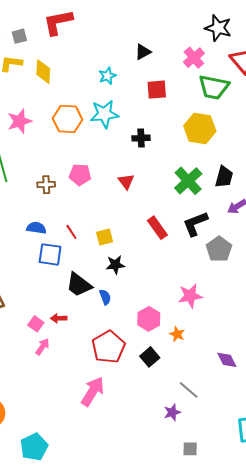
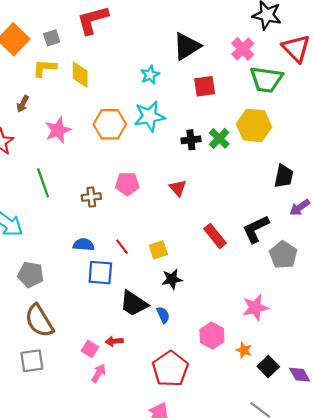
black triangle: (143, 52) -> (187, 46), size x1.6
green cross: (188, 181) -> (219, 138), moved, size x0.7
black square: (150, 357) -> (268, 367), moved

